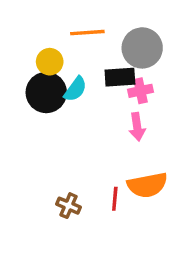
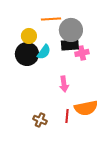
gray circle: (142, 48) -> (71, 30), moved
pink arrow: (137, 127) -> (64, 84), moved

